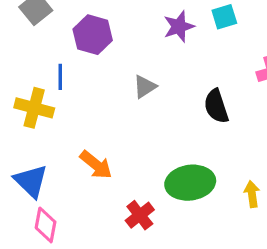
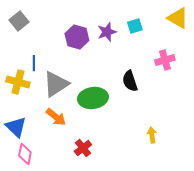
purple hexagon: (93, 35) -> (77, 37), moved
gray triangle: (145, 87) -> (56, 84), moved, size x1.8
green ellipse: (190, 183) -> (93, 98), moved

